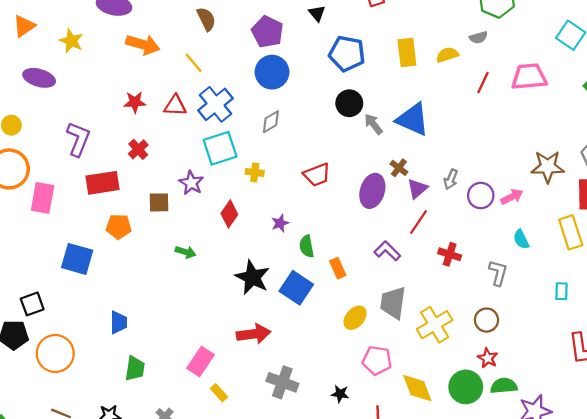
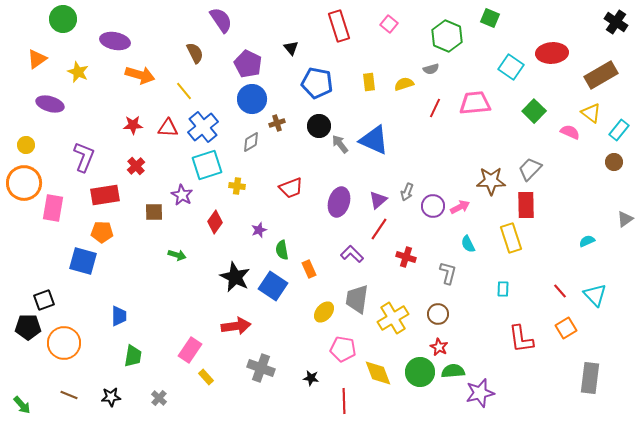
yellow rectangle: (407, 53) -> (369, 82), size x0.7
brown cross: (399, 168) -> (277, 123), moved, turned 35
orange pentagon: (119, 227) -> (102, 232), moved

